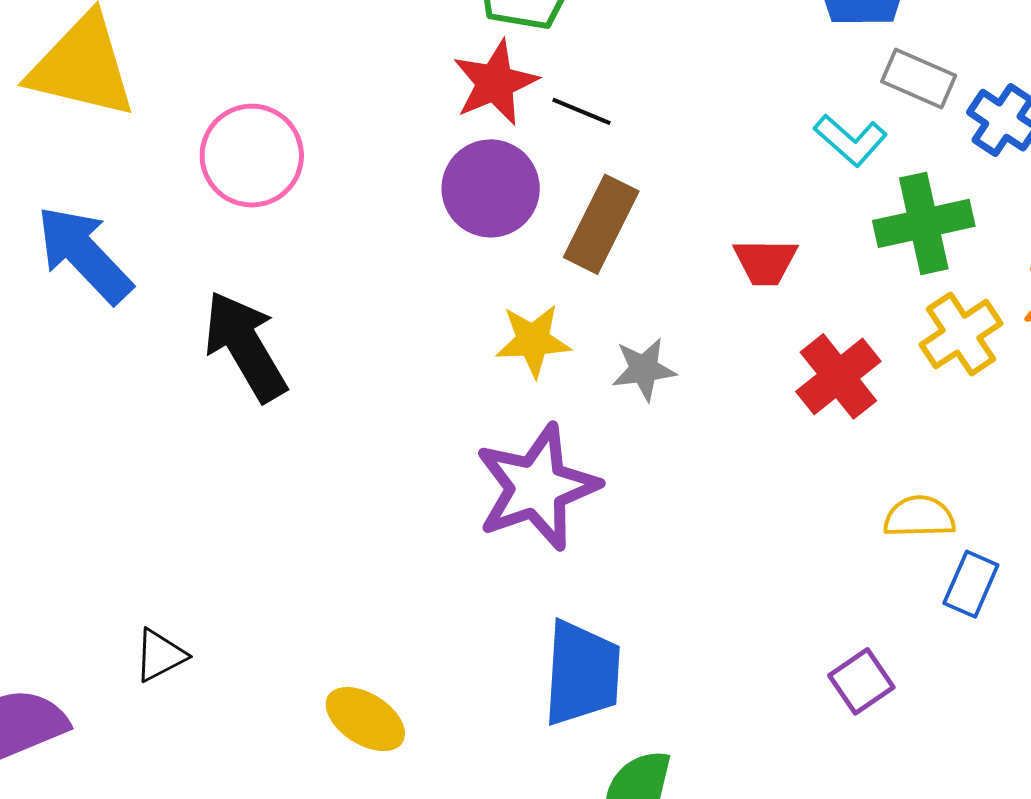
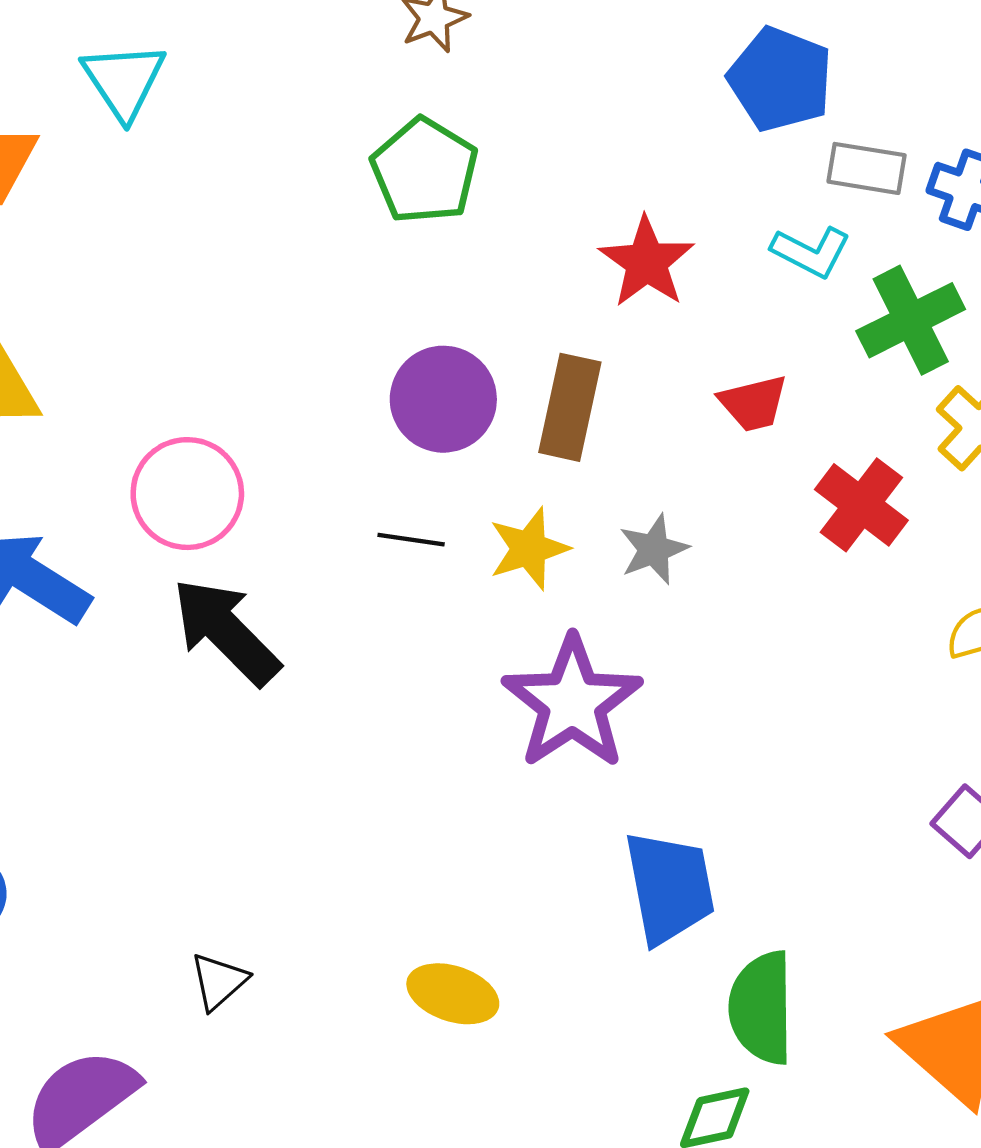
red star: (495, 83) -> (647, 262), moved
black line: (582, 111) -> (411, 540), moved
pink circle: (252, 156) -> (187, 494), moved

